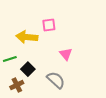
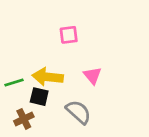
yellow arrow: (27, 37) -> (48, 77), moved
black square: (28, 69) -> (39, 97), turned -32

